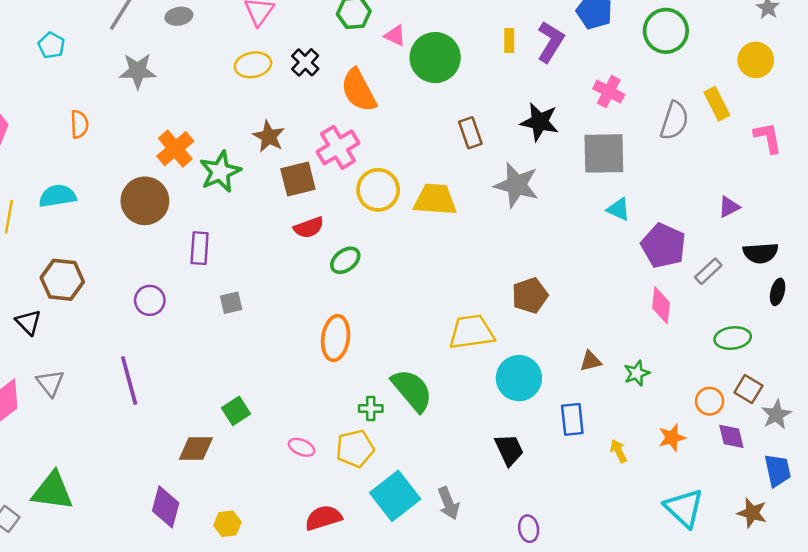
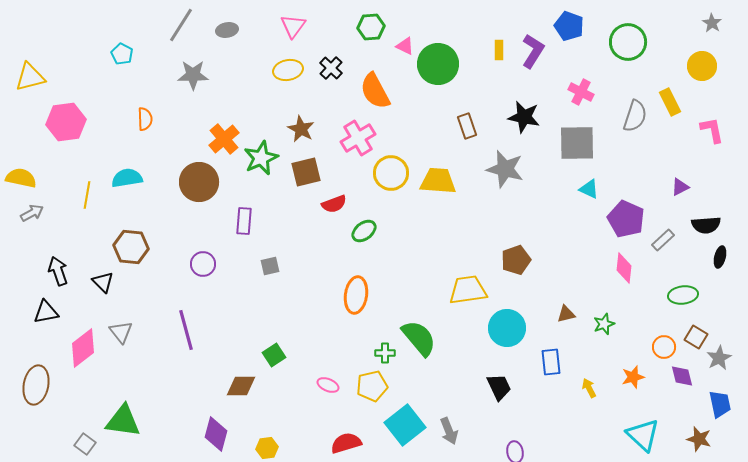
brown square: (298, 179) -> (306, 172), moved

